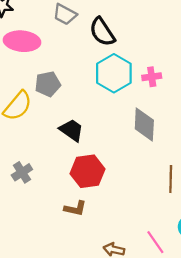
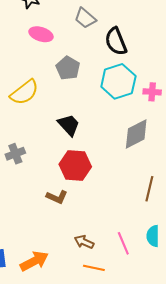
pink ellipse: (22, 41) -> (41, 34), size x0.7
gray pentagon: (48, 84) -> (68, 68), moved, turned 30
gray diamond: (144, 124) -> (136, 134), turned 48

